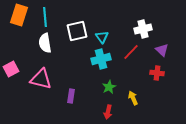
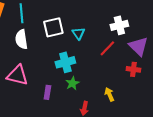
purple triangle: (162, 50) -> (138, 46), size x1.5
cyan cross: (101, 59) -> (65, 62), moved
green star: (109, 87) -> (72, 83), moved

